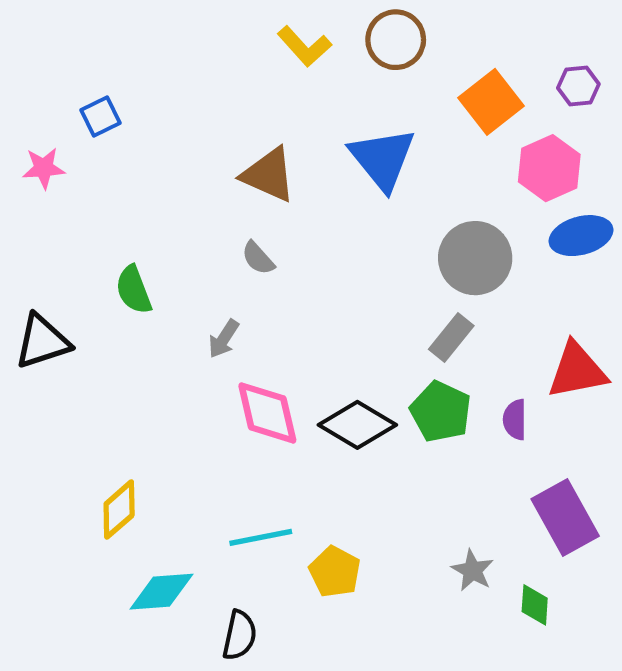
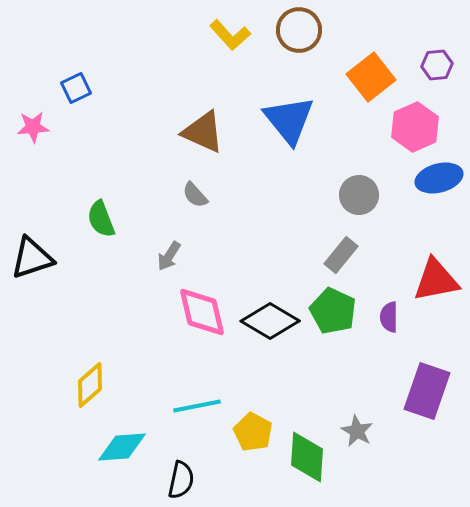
gray circle: (475, 258) -> (359, 195), size x0.7
purple rectangle: (565, 517) -> (427, 391), turned 48
green diamond: (535, 605) -> (307, 457), moved, size x1.6

